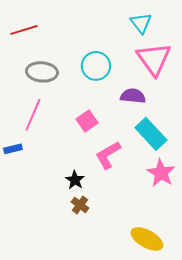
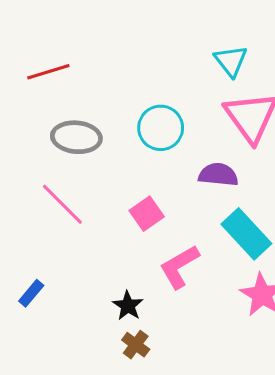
pink line: (33, 115) -> (62, 204), turned -68
blue rectangle: (13, 149) -> (31, 293), moved, turned -36

